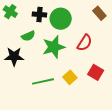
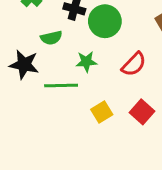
green star: (54, 47) -> (86, 62), size x0.6
green line: (43, 81) -> (61, 86), moved

